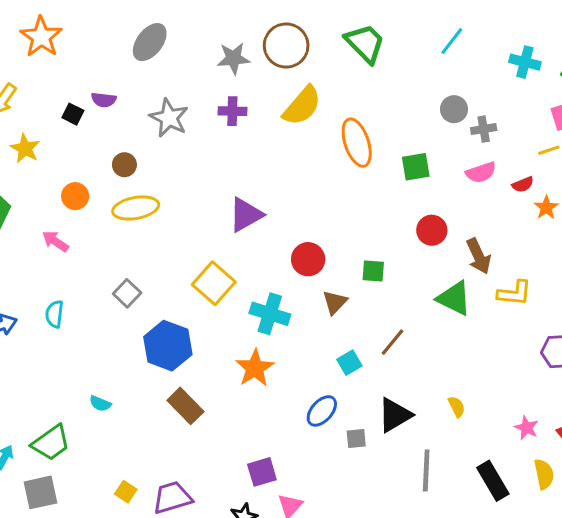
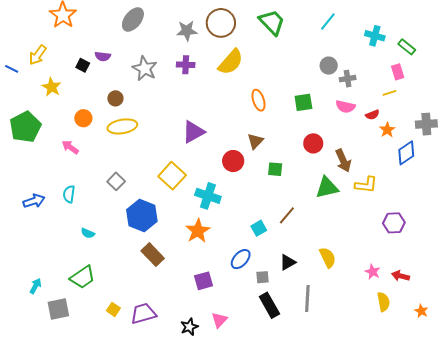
orange ellipse: (357, 143) -> (258, 100), moved, size x0.7
pink semicircle: (481, 172) -> (345, 107), turned 30
green triangle: (454, 298) -> (327, 188), turned -40
brown triangle: (335, 302) -> (255, 141), moved
cyan semicircle: (100, 404) -> (88, 233), moved
yellow semicircle: (457, 407) -> (328, 258), size x1.5
black triangle: (395, 415) -> (288, 262), size x0.7
green trapezoid: (51, 443) -> (83, 277), moved
purple square: (262, 472) -> (204, 281), moved
black rectangle: (493, 481) -> (269, 305), moved

